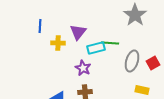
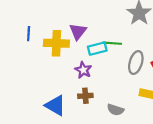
blue line: (40, 26) -> (29, 34), moved
yellow cross: (58, 43) -> (56, 43), size x1.6

